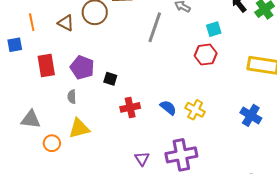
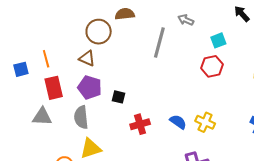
orange line: (32, 22) -> (46, 59), moved
brown triangle: (66, 23) -> (87, 58), moved
gray semicircle: (72, 97) -> (81, 117), size x1.6
gray triangle: (31, 119) -> (42, 117), moved

